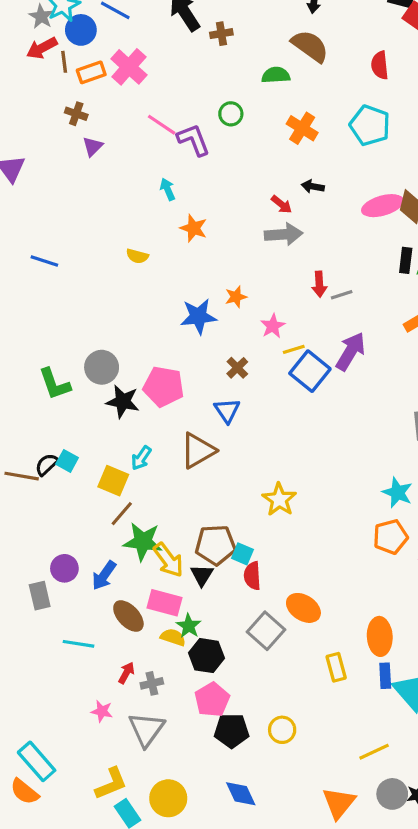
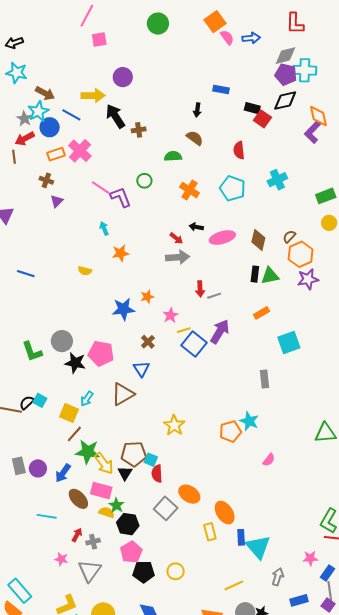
brown semicircle: (310, 46) -> (195, 138), size x0.7
brown line: (64, 62) -> (14, 157), moved
pink ellipse: (383, 206) -> (222, 238), moved
orange star: (194, 228) -> (121, 253), turned -30
orange pentagon: (390, 537) -> (230, 431), moved
gray rectangle: (40, 596) -> (19, 466), moved
orange ellipse: (380, 636) -> (225, 513), moved, turned -30

